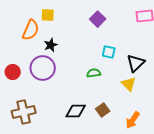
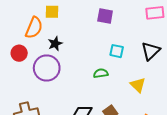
purple square: (98, 19) -> (105, 16), turned -35
black triangle: (136, 63) -> (151, 51), moved
red circle: (13, 72) -> (19, 53), moved

